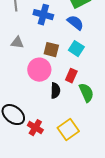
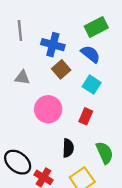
brown square: (51, 50) -> (61, 69), moved, turned 35
black semicircle: (55, 91) -> (68, 148), moved
green semicircle: (86, 93) -> (105, 153), moved

